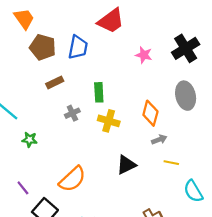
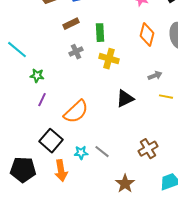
brown rectangle: (55, 82) -> (71, 24), moved
orange diamond: (150, 113) -> (147, 35), moved
purple line: (23, 188) -> (42, 100), moved, turned 64

